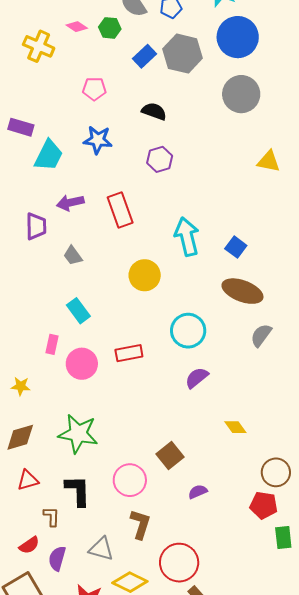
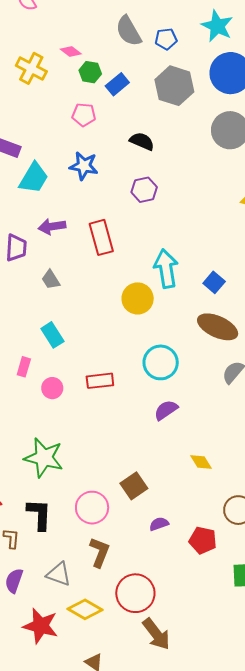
green hexagon: (110, 28) -> (90, 72), moved
blue rectangle: (145, 56) -> (117, 84), moved
yellow circle: (145, 275) -> (138, 298), moved
pink circle: (82, 364) -> (52, 388), size x0.7
red pentagon: (264, 505) -> (203, 540), moved

